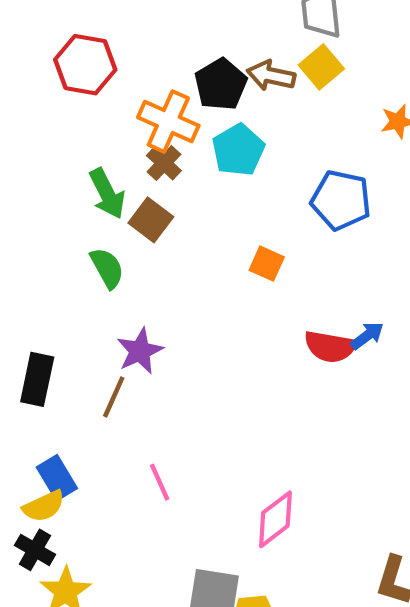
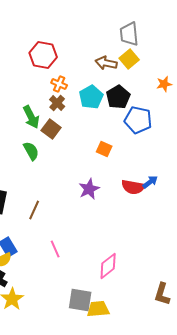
red hexagon: (85, 65) -> (43, 55), moved
black pentagon: (221, 84) -> (118, 97), moved
orange cross: (168, 121) -> (59, 84), size x0.6
purple star: (140, 351) -> (89, 189), moved

